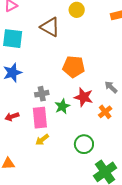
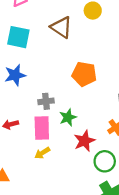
red star: (84, 97) -> (84, 141), moved, turned 30
green circle: (84, 144) -> (105, 161), moved

